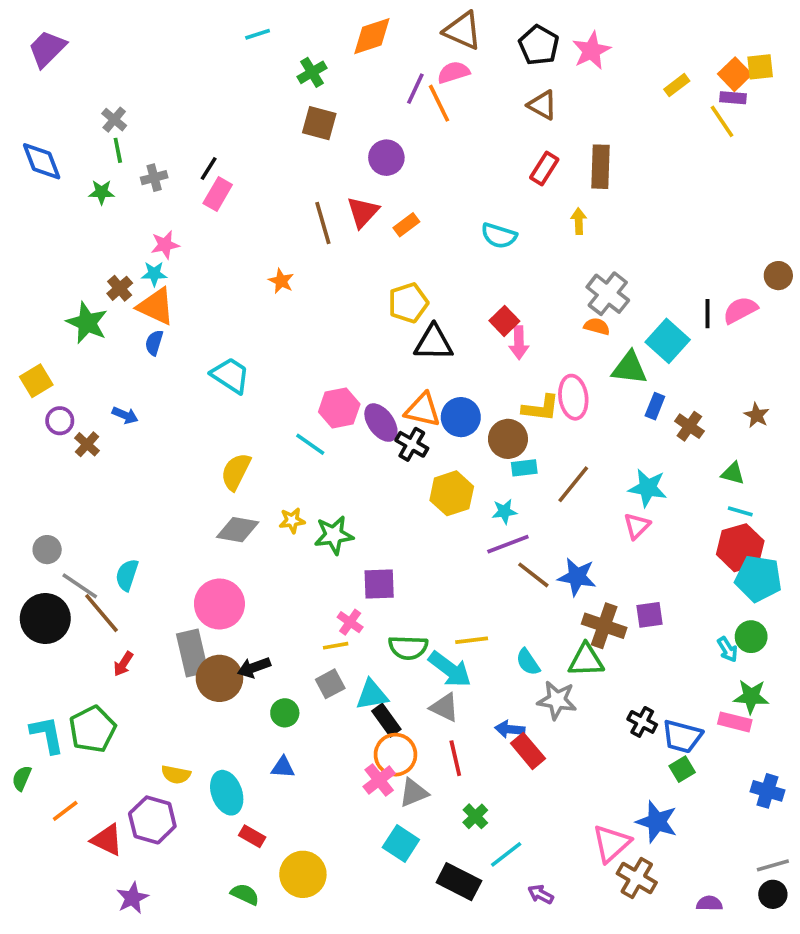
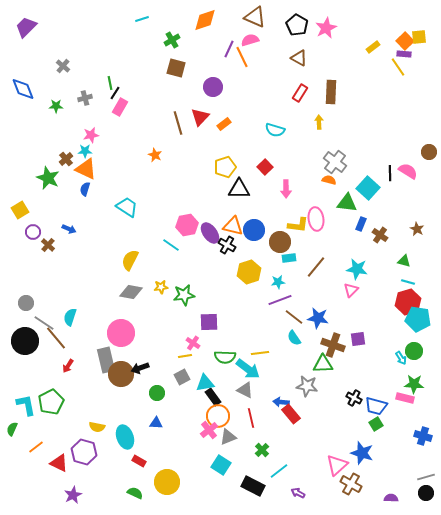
green line: (118, 150) -> (110, 83), moved
pink semicircle: (740, 310) -> (408, 171), turned 60
red square: (504, 321) -> (265, 167), moved
cyan semicircle: (528, 662) -> (294, 338), moved

